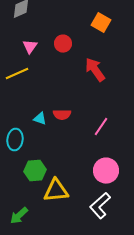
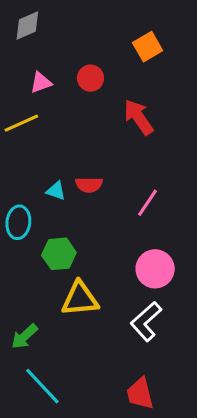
orange square: (101, 23) -> (148, 47), turned 30
pink triangle: (30, 47) -> (41, 83), turned 35
green hexagon: (35, 171) -> (59, 254), moved

